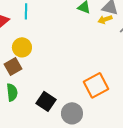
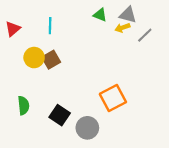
cyan line: (26, 11) -> (50, 26), moved
brown square: (13, 66) -> (51, 60), moved

